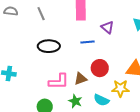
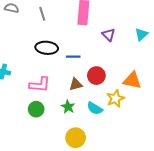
blue line: (88, 42) -> (73, 57), moved
pink L-shape: (59, 81) -> (40, 85), moved
yellow star: (120, 88) -> (115, 99), turned -30

